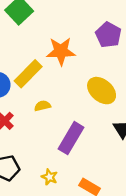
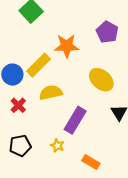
yellow semicircle: (42, 106) -> (51, 93), size x1.6
yellow star: (49, 177) -> (57, 146), moved

